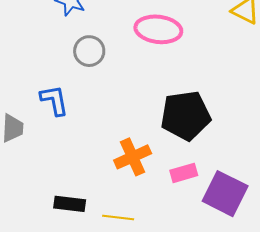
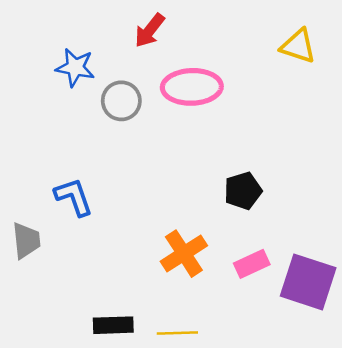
gray circle: (89, 51) -> (121, 101), moved
black pentagon: (186, 116) -> (243, 191), size x0.6

